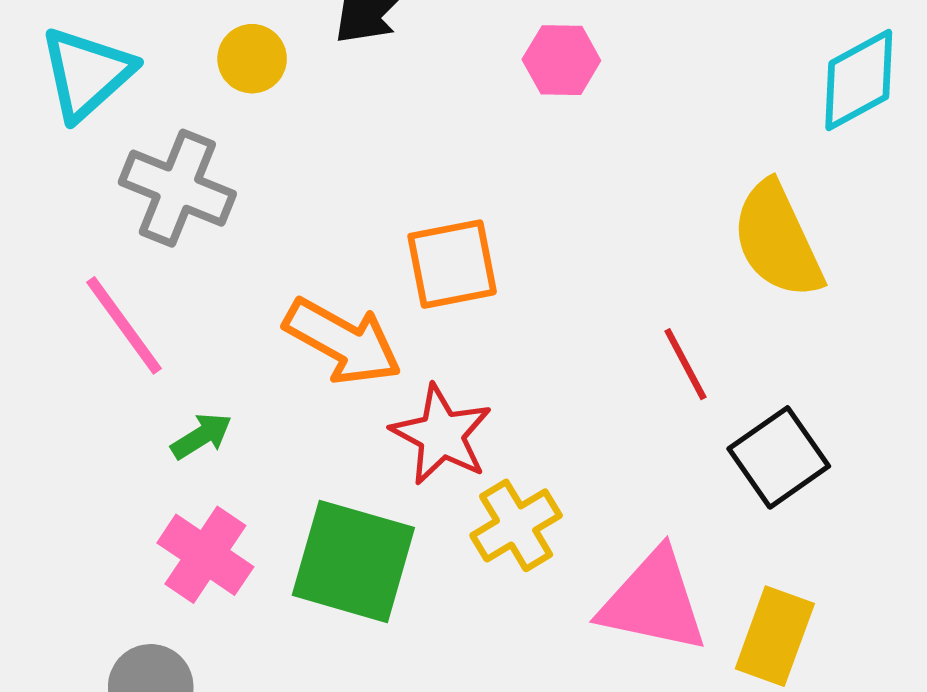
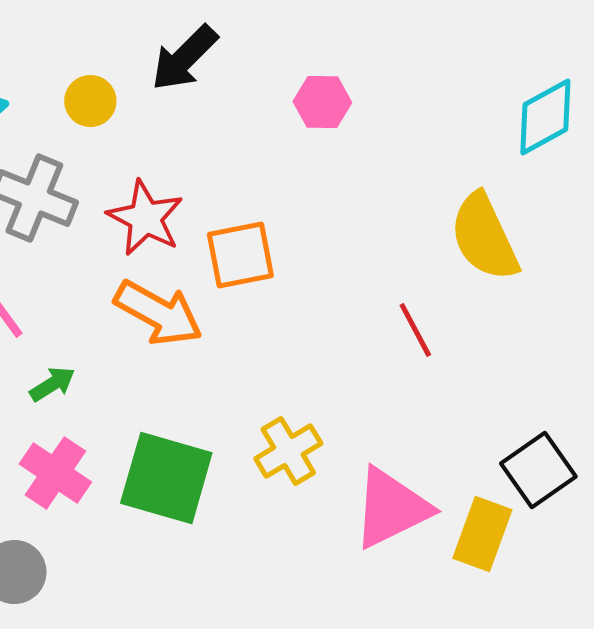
red star: (441, 435) -> (145, 218), moved
black square: (779, 457) -> (538, 470), moved
pink triangle: (653, 601) -> (391, 508), turned -38

